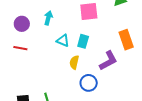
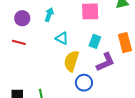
cyan rectangle: (83, 41) -> (95, 41), moved
yellow semicircle: (74, 62) -> (71, 61), size x1.5

